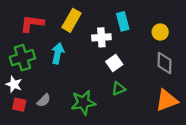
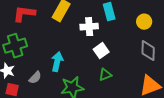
cyan arrow: (58, 53) -> (57, 62), moved
gray semicircle: (44, 100) -> (35, 78), moved

